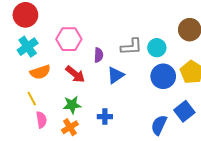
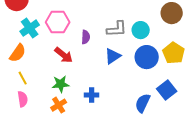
cyan cross: (28, 47) -> (30, 28), moved
orange semicircle: (40, 72) -> (18, 53), moved, turned -36
blue triangle: (116, 75) -> (113, 56), moved
pink semicircle: (41, 120) -> (23, 99), moved

